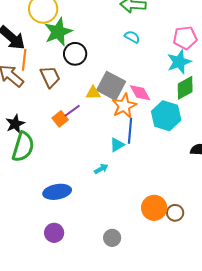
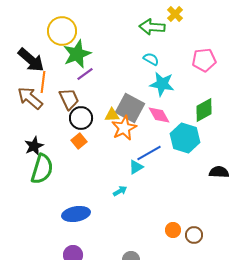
black circle: (75, 54) -> (81, 118), moved
cyan star: (179, 62) -> (162, 84), moved, turned 30
orange star: (124, 106) -> (124, 128), moved
purple line: (72, 111) -> (85, 74), moved
blue line: (130, 131) -> (149, 153), turned 55
orange circle: (154, 208) -> (173, 230), size x0.6

